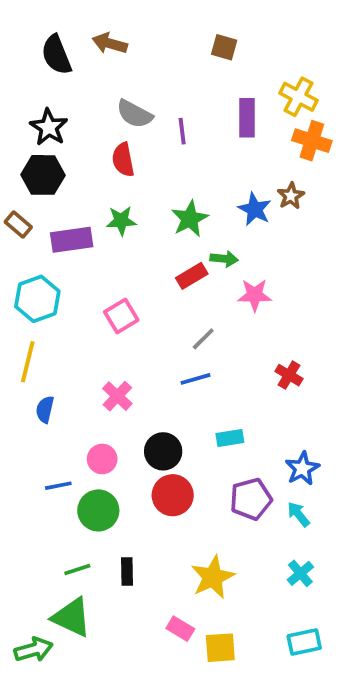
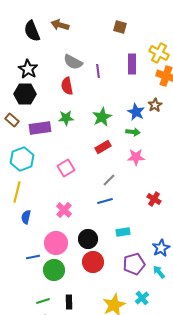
green arrow: (224, 259) -> (133, 132), moved
pink circle: (102, 459) -> (56, 243), size x1.5
cyan cross: (300, 573) -> (142, 298), moved

